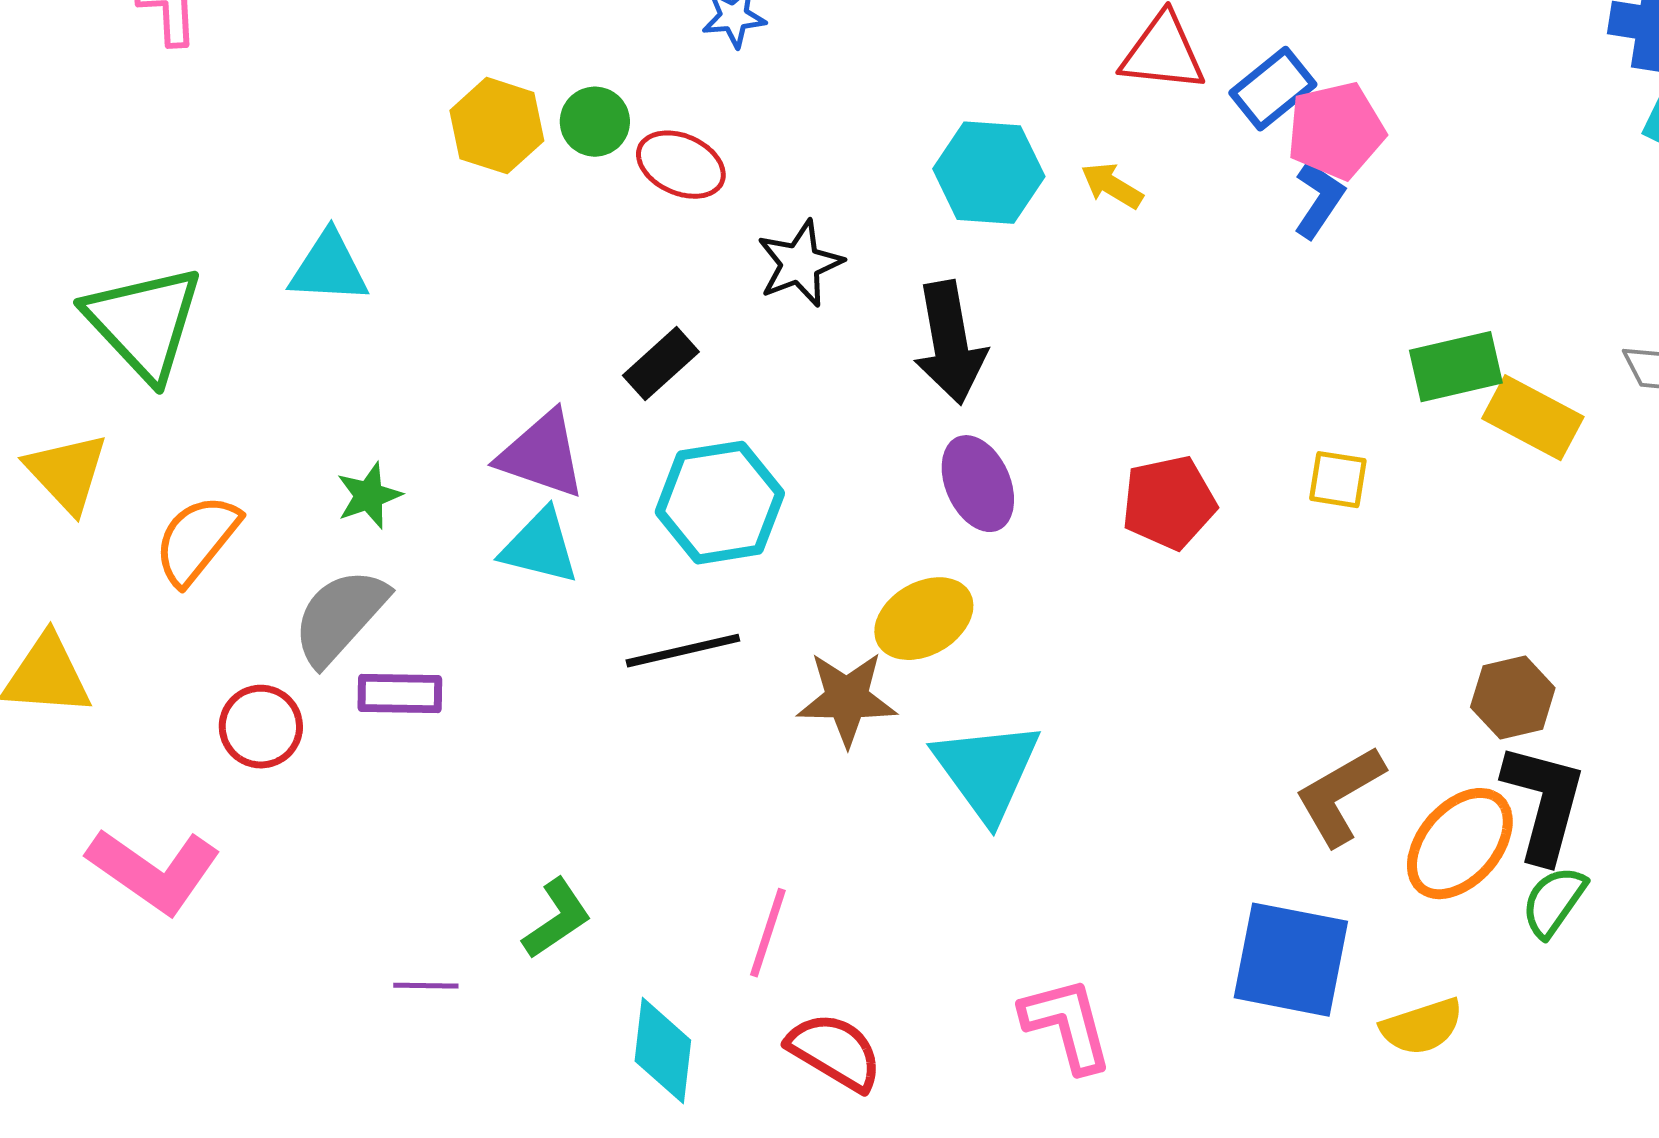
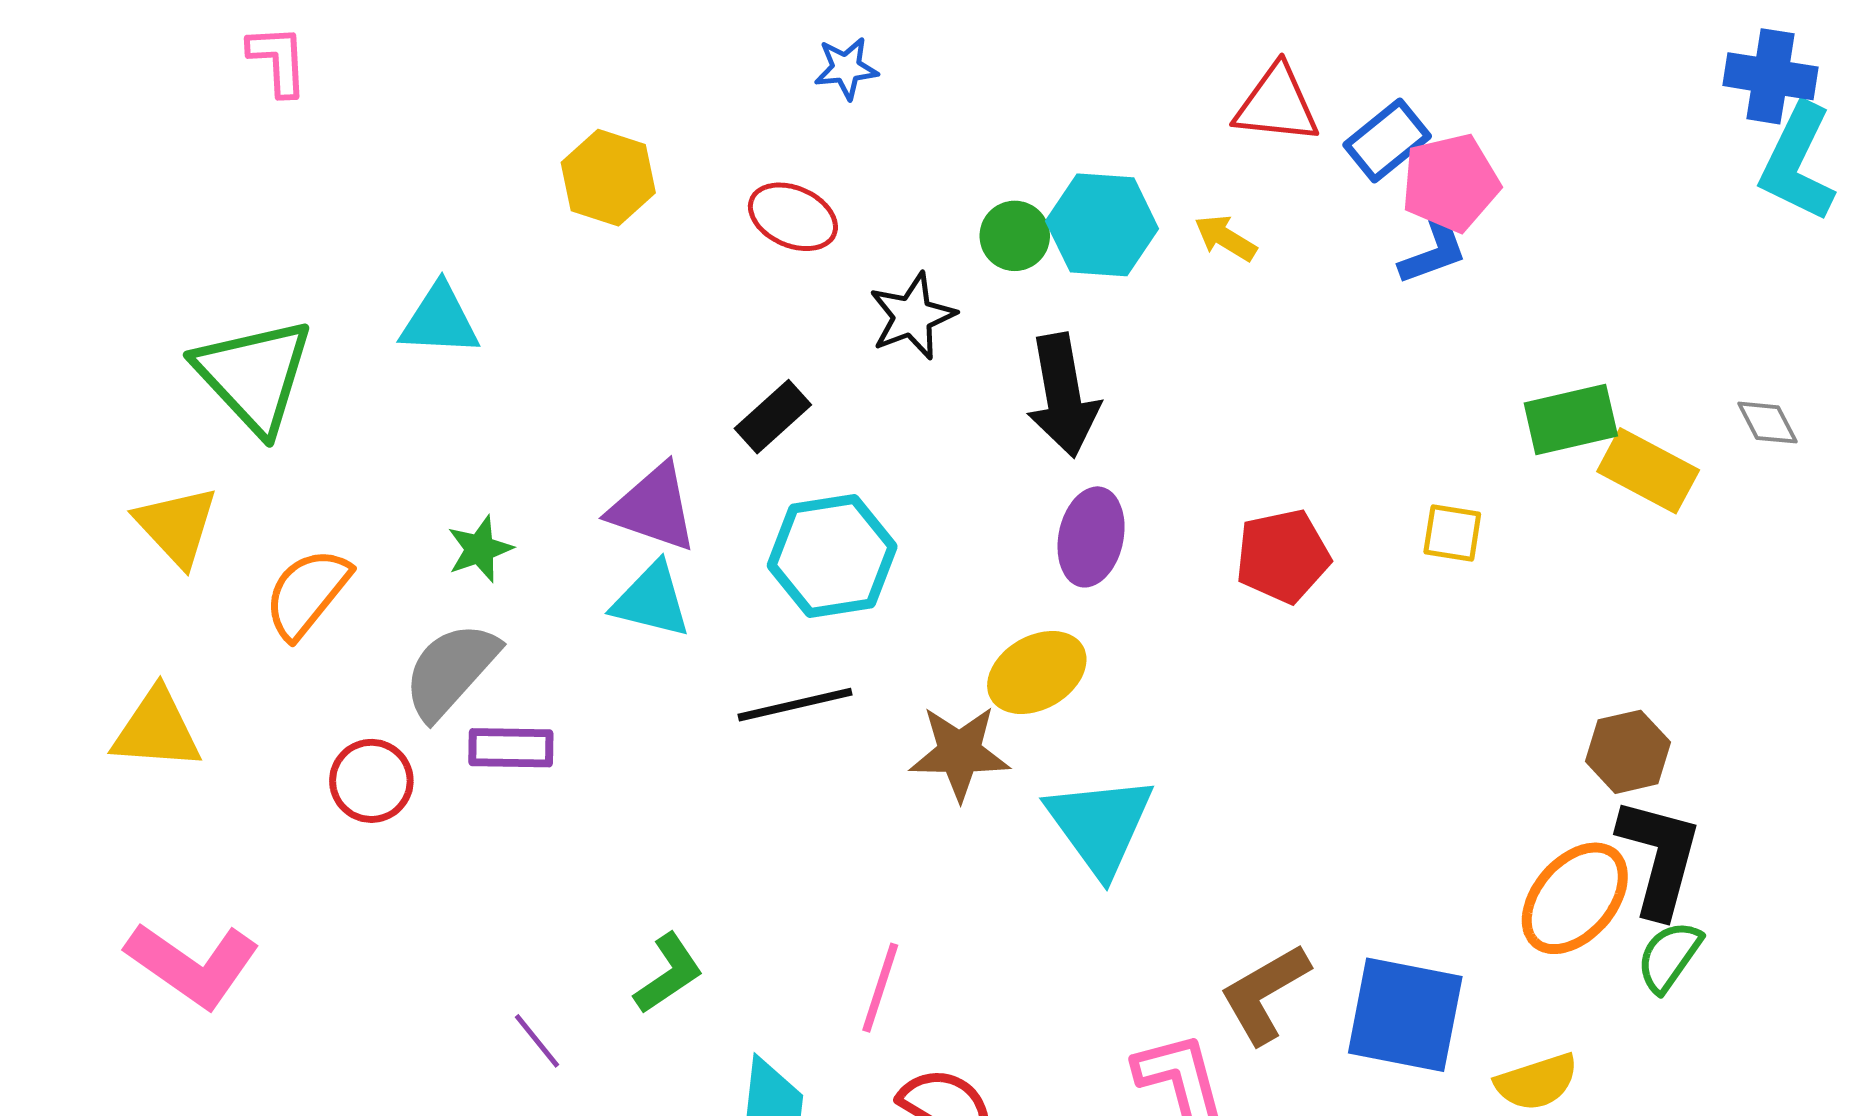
green circle: (595, 122) -> (1015, 236), moved
blue L-shape: (1319, 200) -> (1433, 252), turned 36
purple ellipse: (978, 484) -> (1091, 537), turned 36
brown L-shape: (1340, 796) -> (1265, 994), moved
pink L-shape: (154, 871) -> (193, 965), moved
purple line: (426, 986) -> (537, 1041), turned 50

